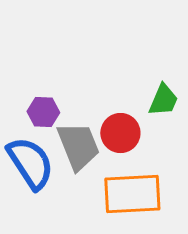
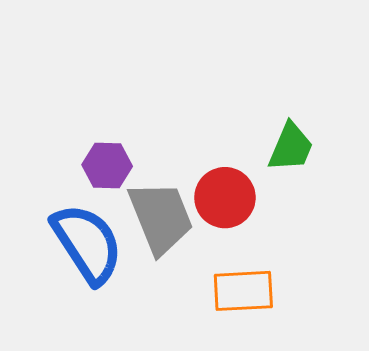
orange rectangle: (132, 194) -> (243, 291), size x0.7

